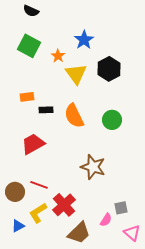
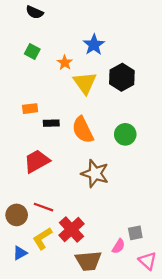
green square: (29, 46) -> (32, 51), size x0.6
brown star: (93, 167) -> (95, 174), moved
brown trapezoid: (79, 233) -> (88, 261), turned 40

